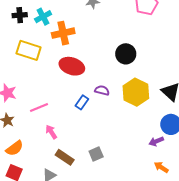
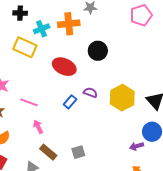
cyan cross: (43, 17) -> (42, 29), moved
orange cross: (63, 33) -> (69, 24), moved
black circle: (126, 54) -> (98, 51), moved
pink line: (39, 108) -> (29, 102), turned 36

